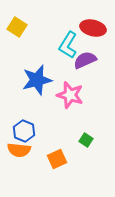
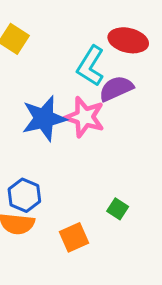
pink star: (70, 95) -> (85, 117), moved

